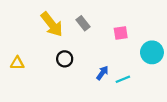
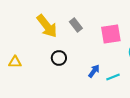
pink square: (121, 33) -> (111, 34), size x1.5

